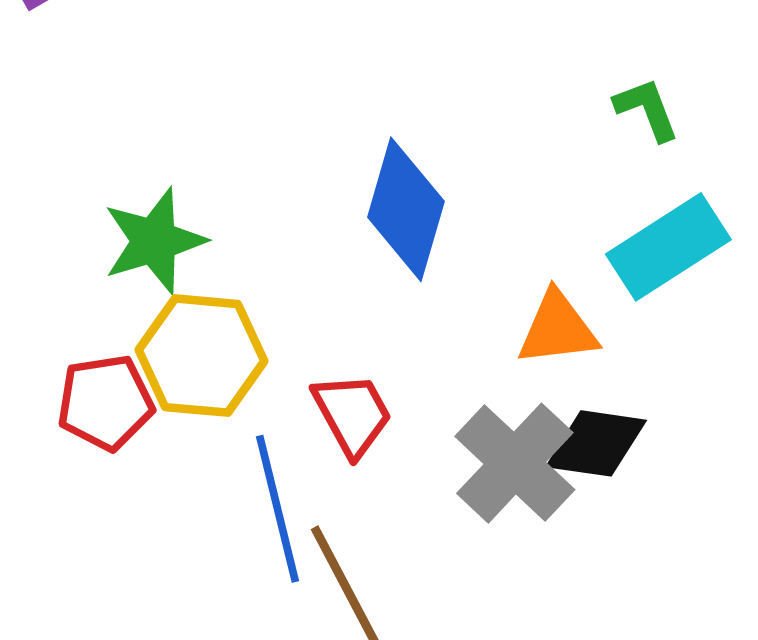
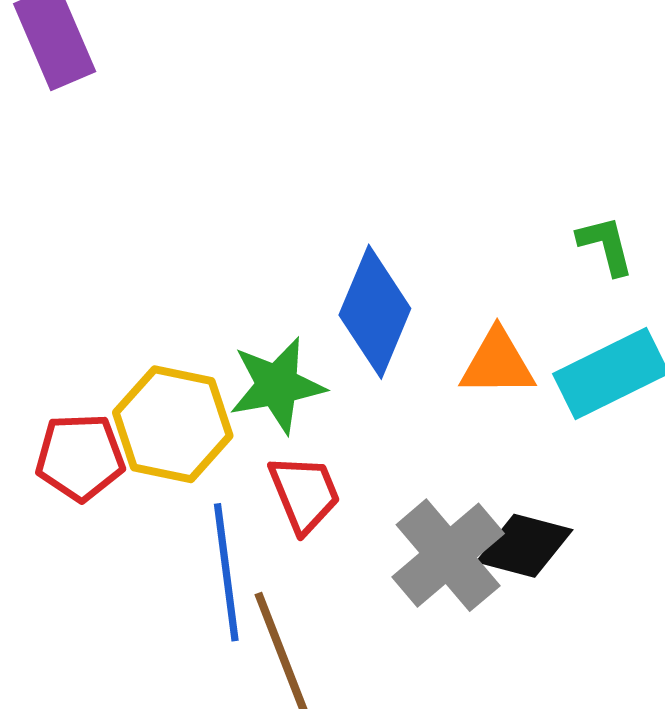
green star: (154, 241) -> (277, 385), moved
orange triangle: (558, 329) -> (497, 363), moved

